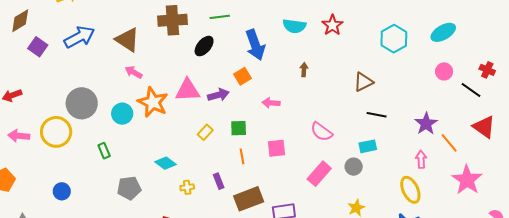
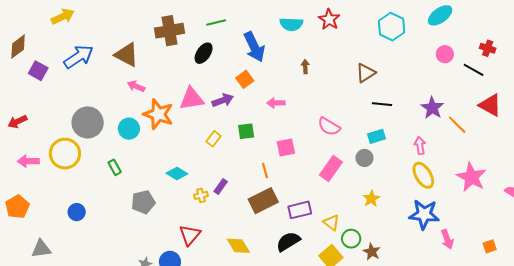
orange line: (242, 156) -> (265, 170), moved
pink arrow: (421, 159) -> (420, 145), moved
pink star: (467, 180) -> (471, 177), moved
purple rectangle: (219, 181) -> (221, 187), moved, turned 63

